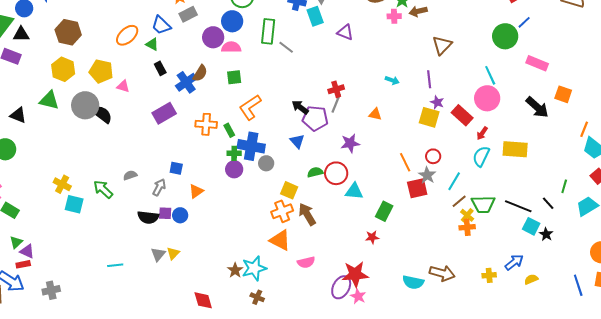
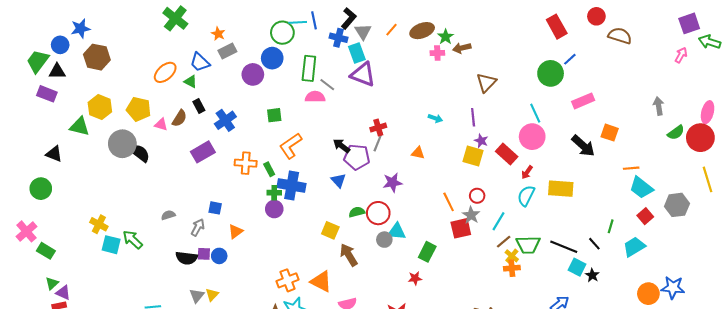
brown hexagon: (68, 32) -> (97, 57), moved
purple triangle: (345, 32) -> (363, 74), moved, size x1.5
pink semicircle: (231, 47) -> (315, 97), moved
pink rectangle: (537, 63) -> (583, 101), turned -45
brown semicircle: (200, 73) -> (179, 118), moved
green triangle: (49, 100) -> (80, 126), moved
orange line: (584, 129) -> (631, 168), turned 63
gray circle: (266, 163) -> (384, 240), moved
green arrow: (103, 189) -> (133, 240), moved
orange cross: (282, 211) -> (287, 280), moved

